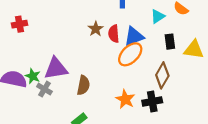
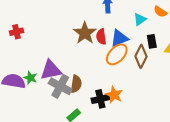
brown star: (96, 29) -> (85, 33), size x1.6
brown diamond: (162, 75) -> (141, 56), moved
gray cross: (44, 89) -> (60, 86), moved, size x1.6
black cross: (152, 102) -> (100, 99), moved

